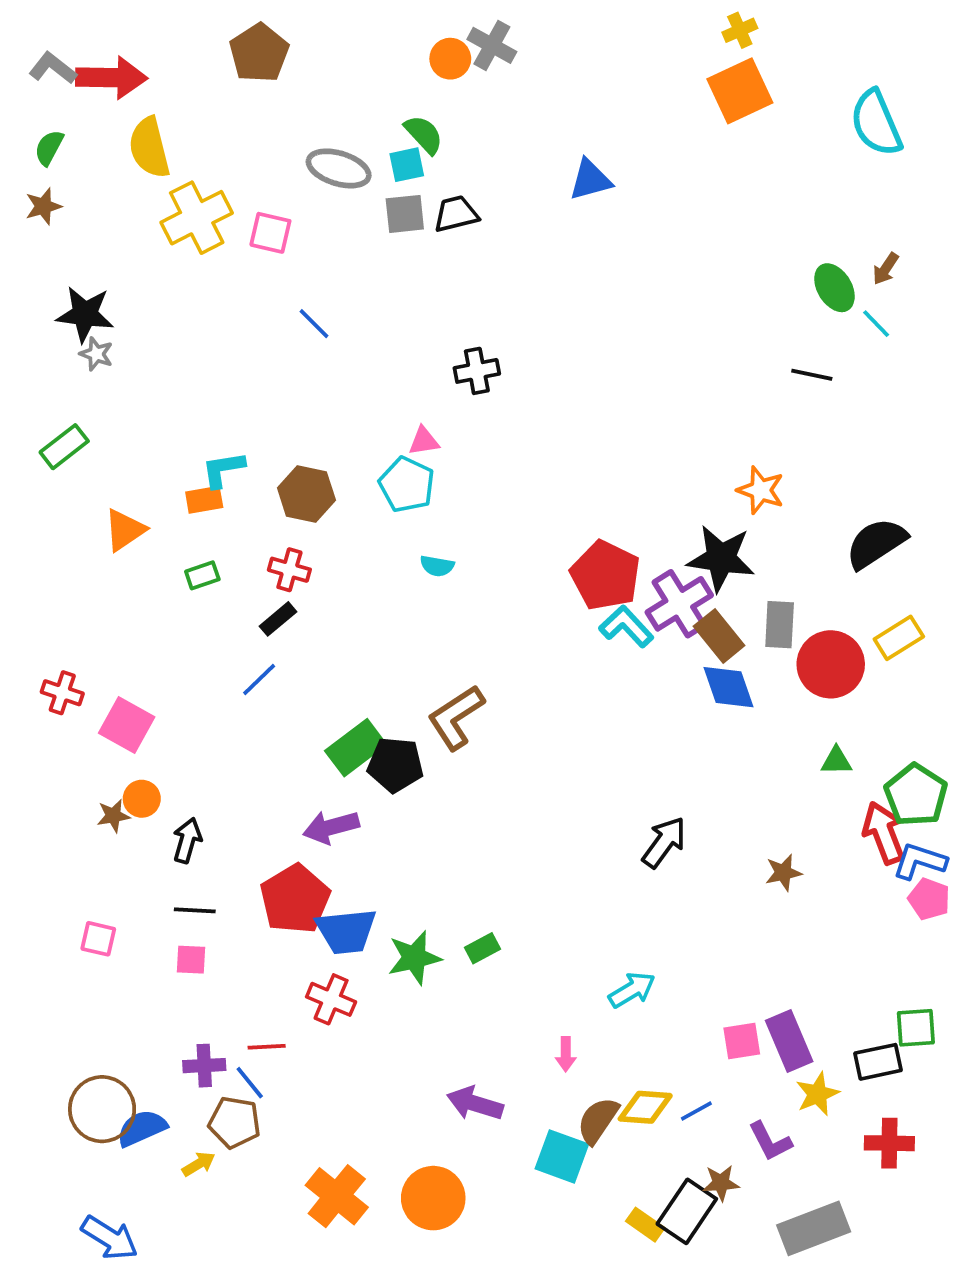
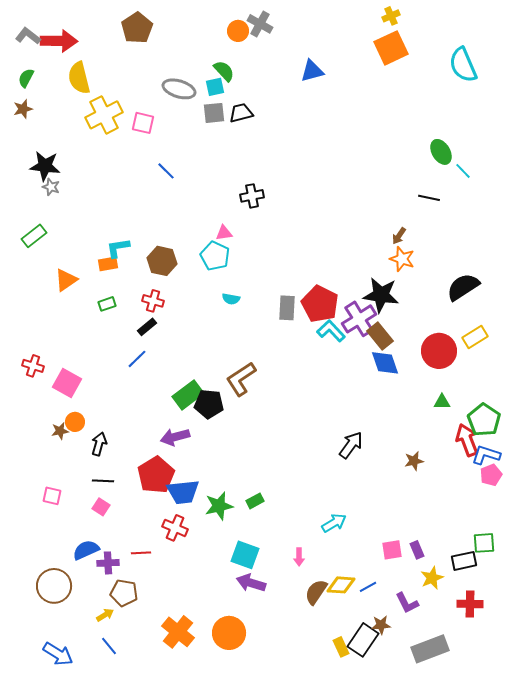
blue triangle: (590, 180) -> (312, 71), moved
brown arrow: (886, 269) -> (399, 236), moved
gray rectangle: (780, 625) -> (287, 308), moved
pink pentagon: (929, 899) -> (491, 475), turned 30
pink square: (191, 960) -> (101, 507), turned 30
purple rectangle: (789, 1041) -> (417, 550), size x0.6
blue line: (250, 1083) -> (109, 646), moved
blue semicircle: (142, 1128) -> (86, 550), moved
cyan square: (562, 1156) -> (245, 555), moved
yellow rectangle: (645, 1225) -> (341, 647), turned 30

